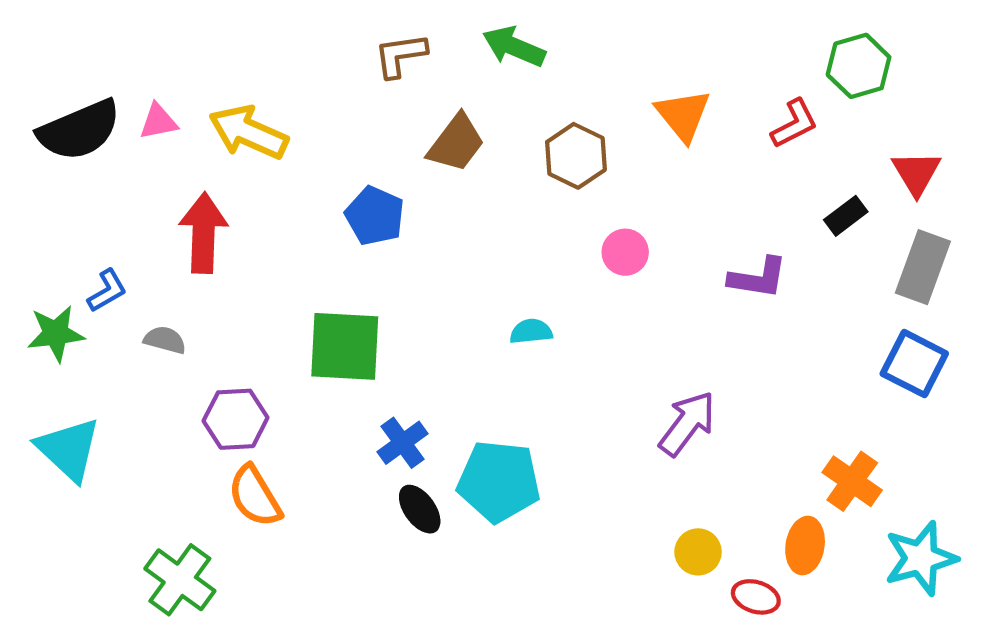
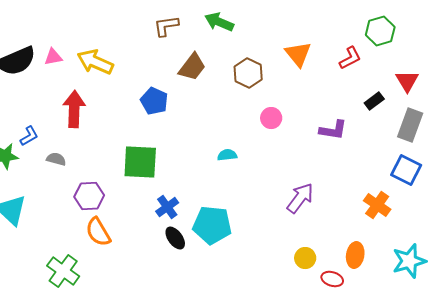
orange cross: (852, 481) -> (377, 205), moved

